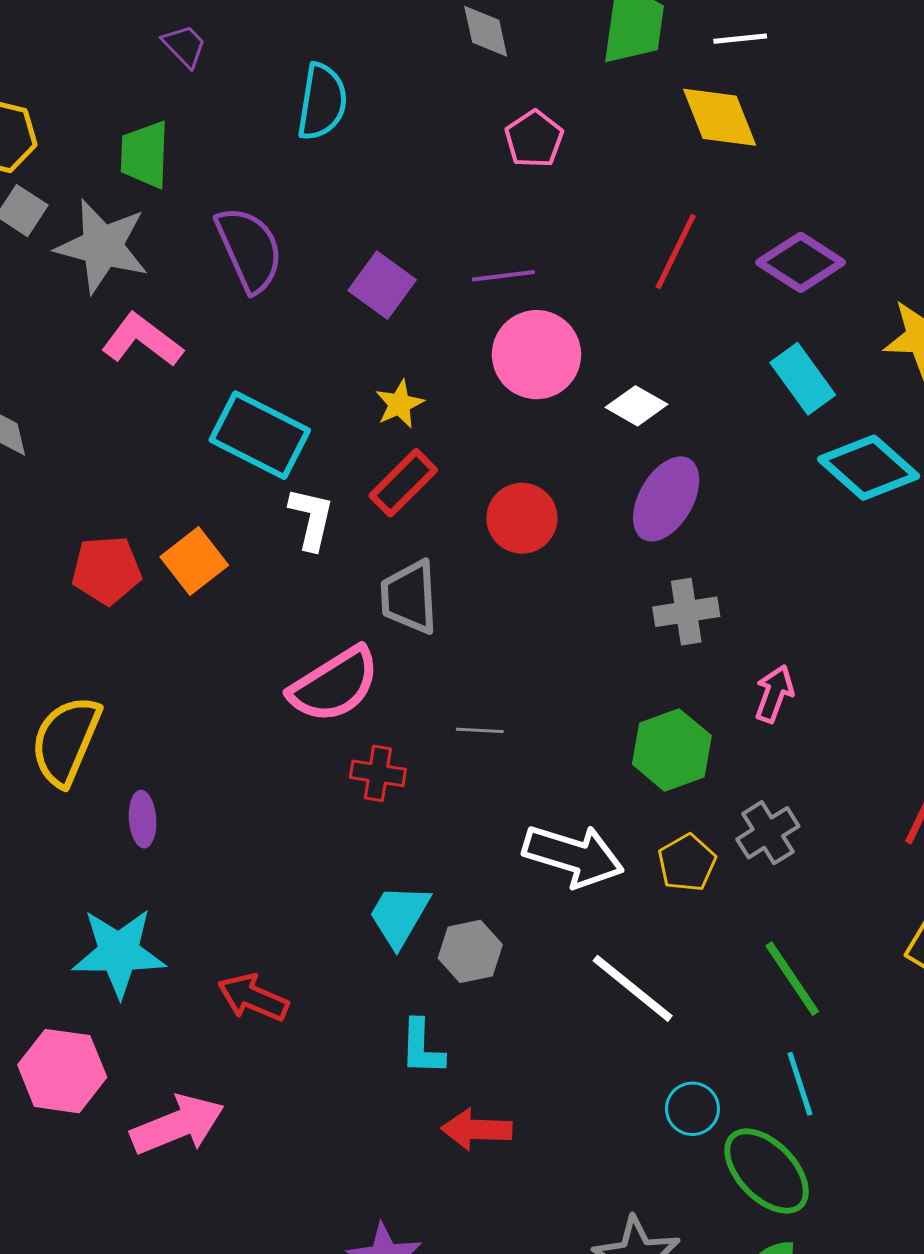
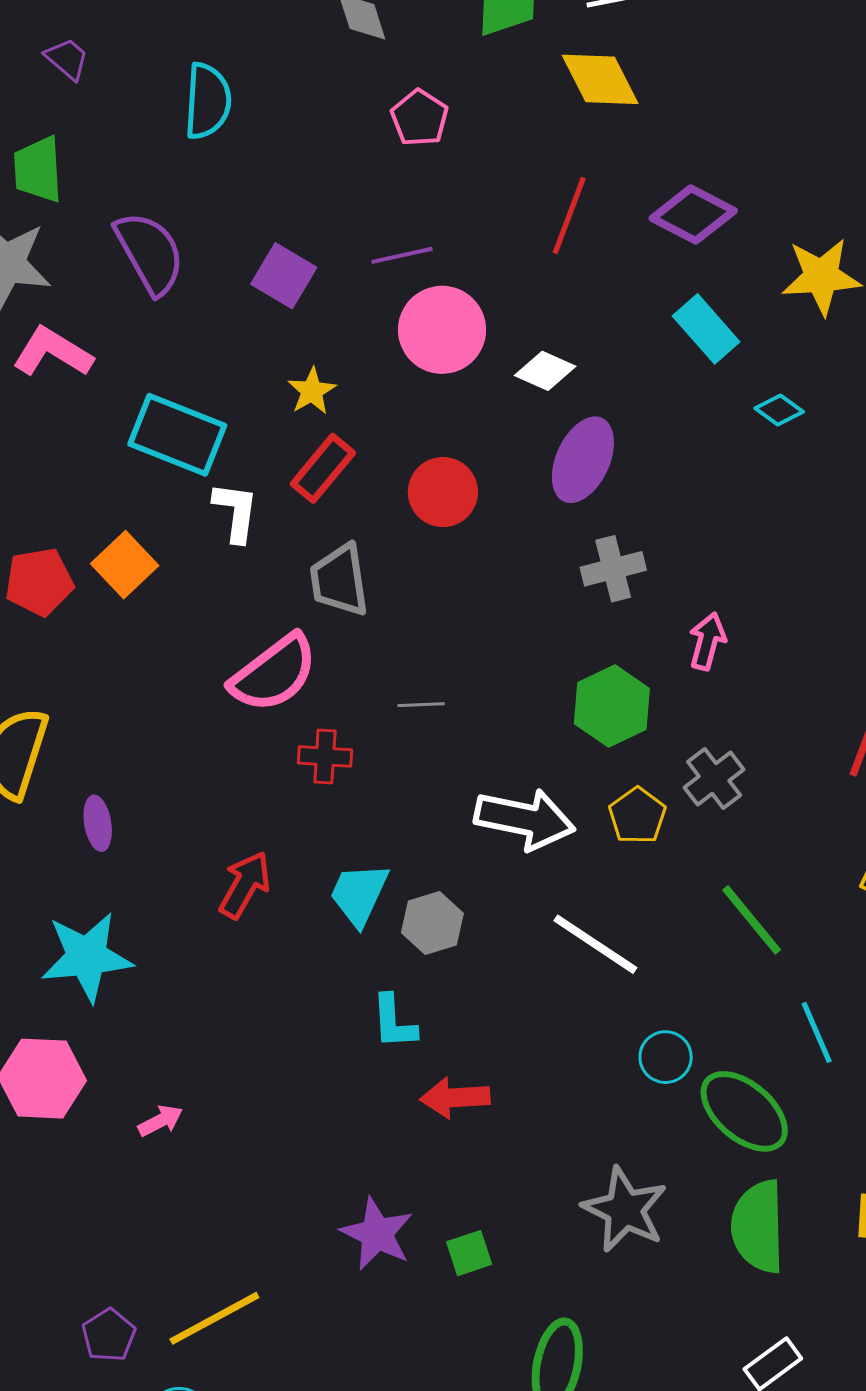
cyan diamond: (869, 468) -> (779, 410), size x0.5
red arrow: (253, 998) -> (245, 885), moved, turned 102
cyan line: (800, 1084) -> (817, 1032), moved
pink arrow: (178, 1125) -> (161, 1121), size x0.5

